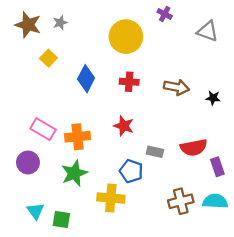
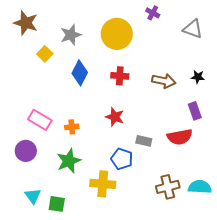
gray star: (60, 23) -> (71, 35), moved, size x1.5
black star: (213, 98) -> (198, 77), moved
orange cross: (77, 137) -> (72, 127), size x0.6
purple rectangle: (217, 167) -> (195, 111), moved

